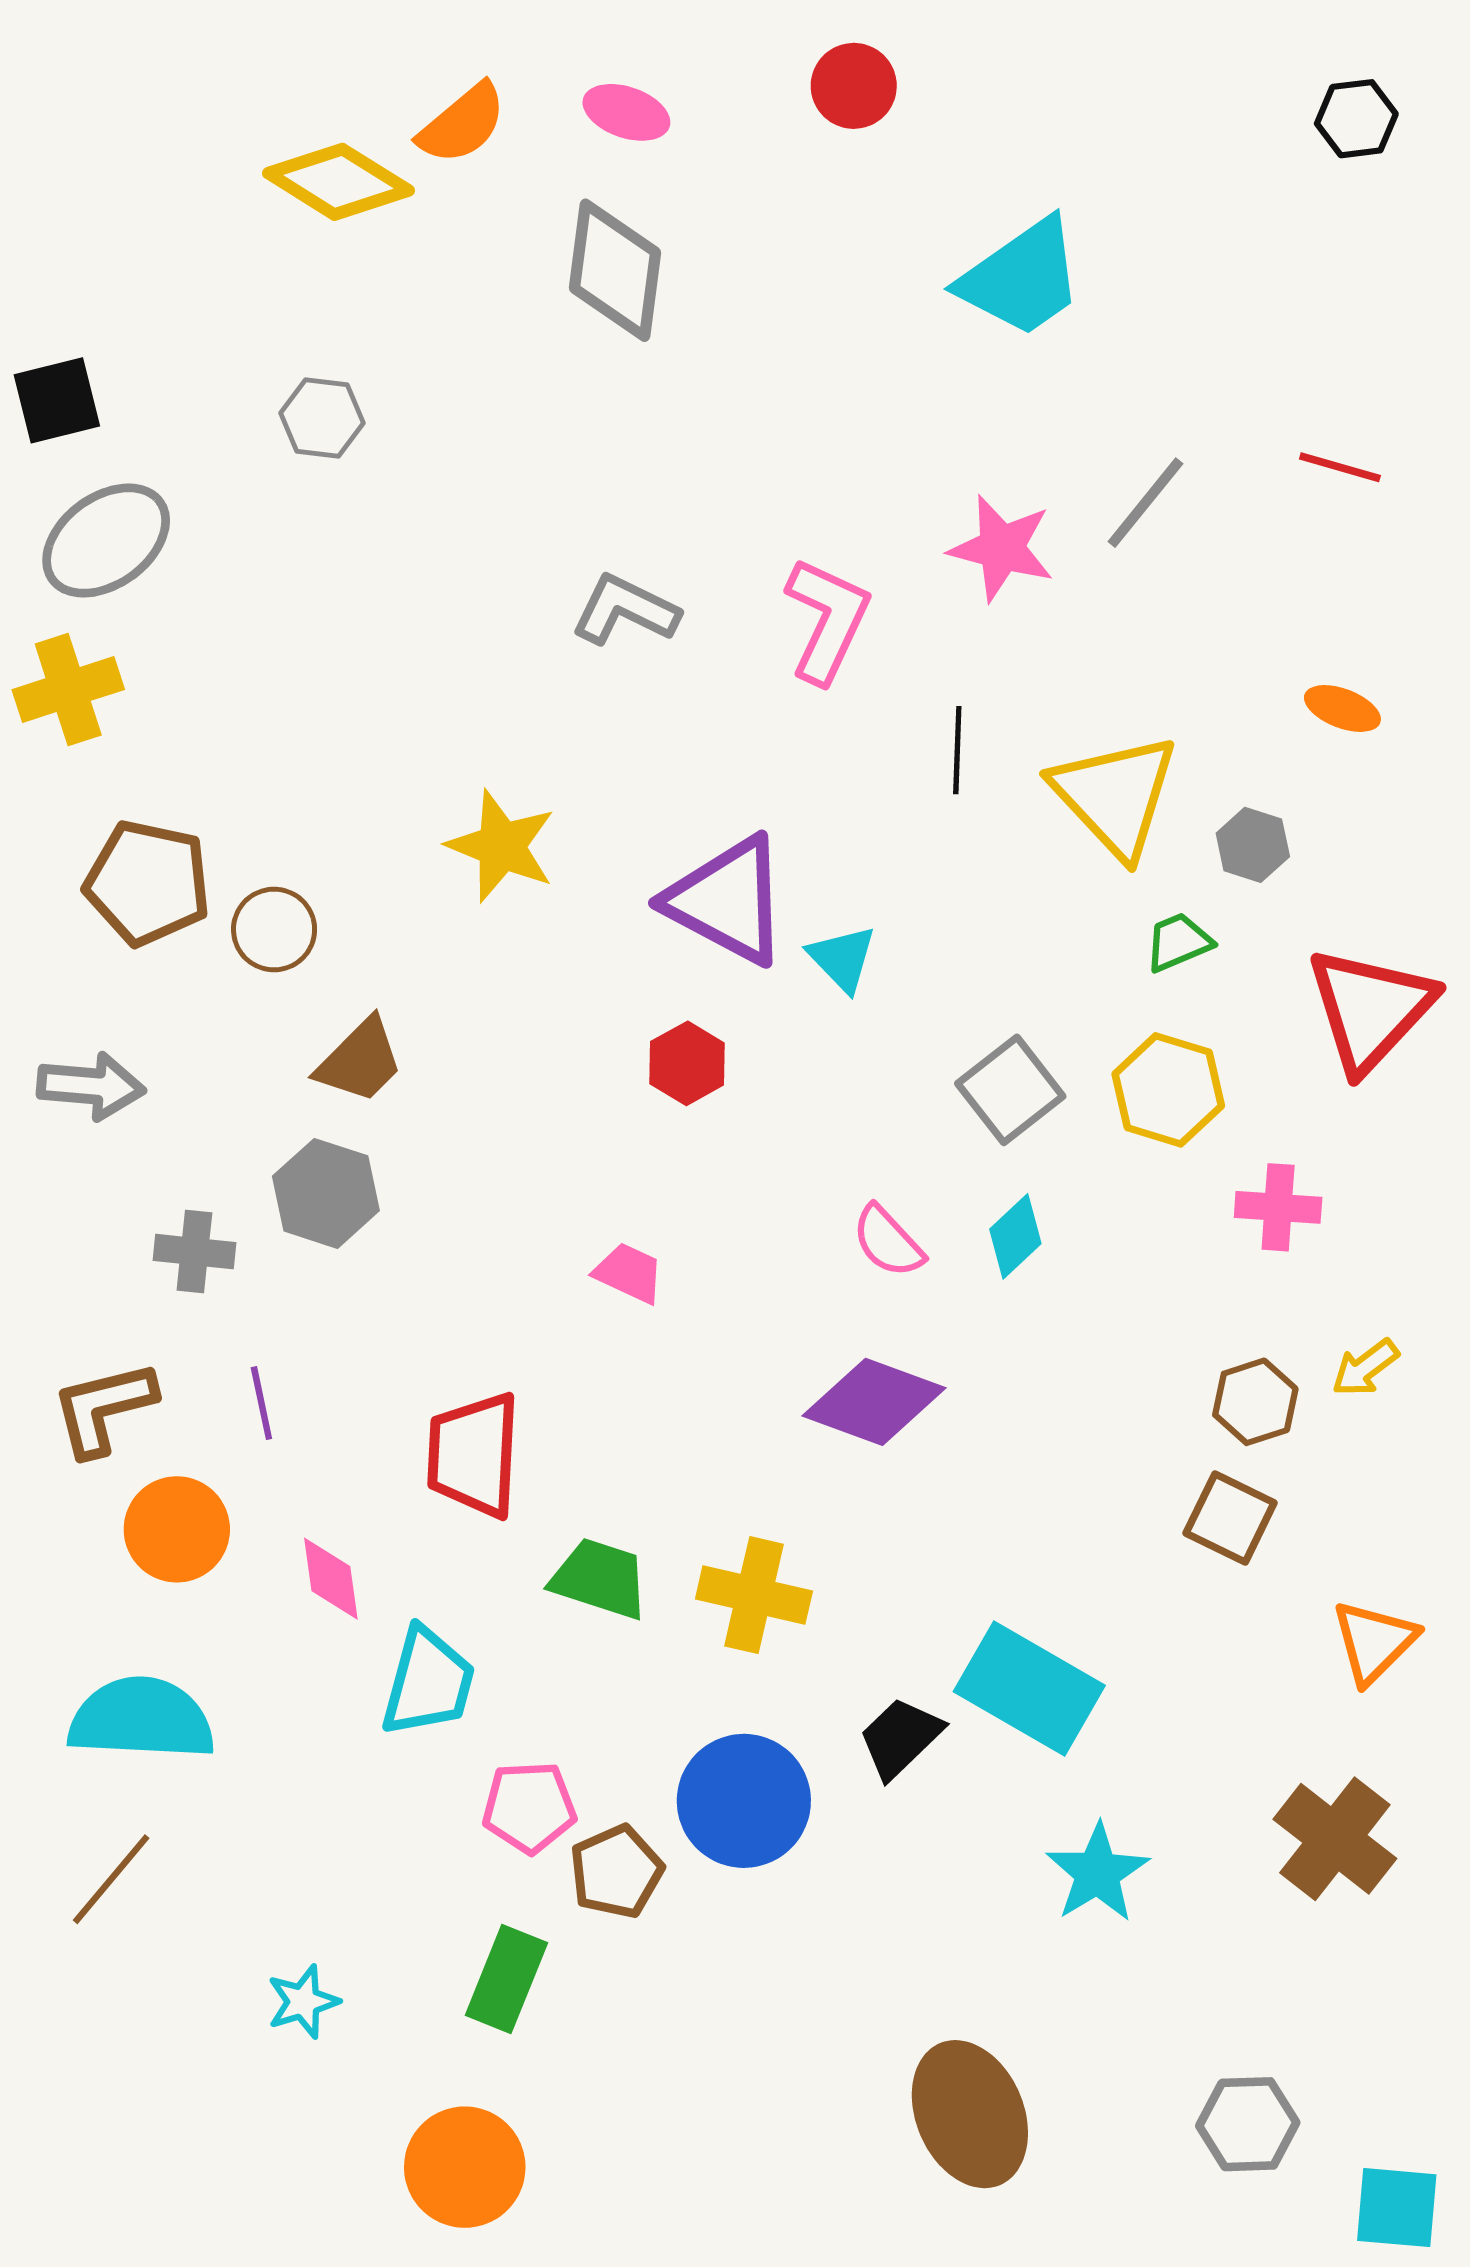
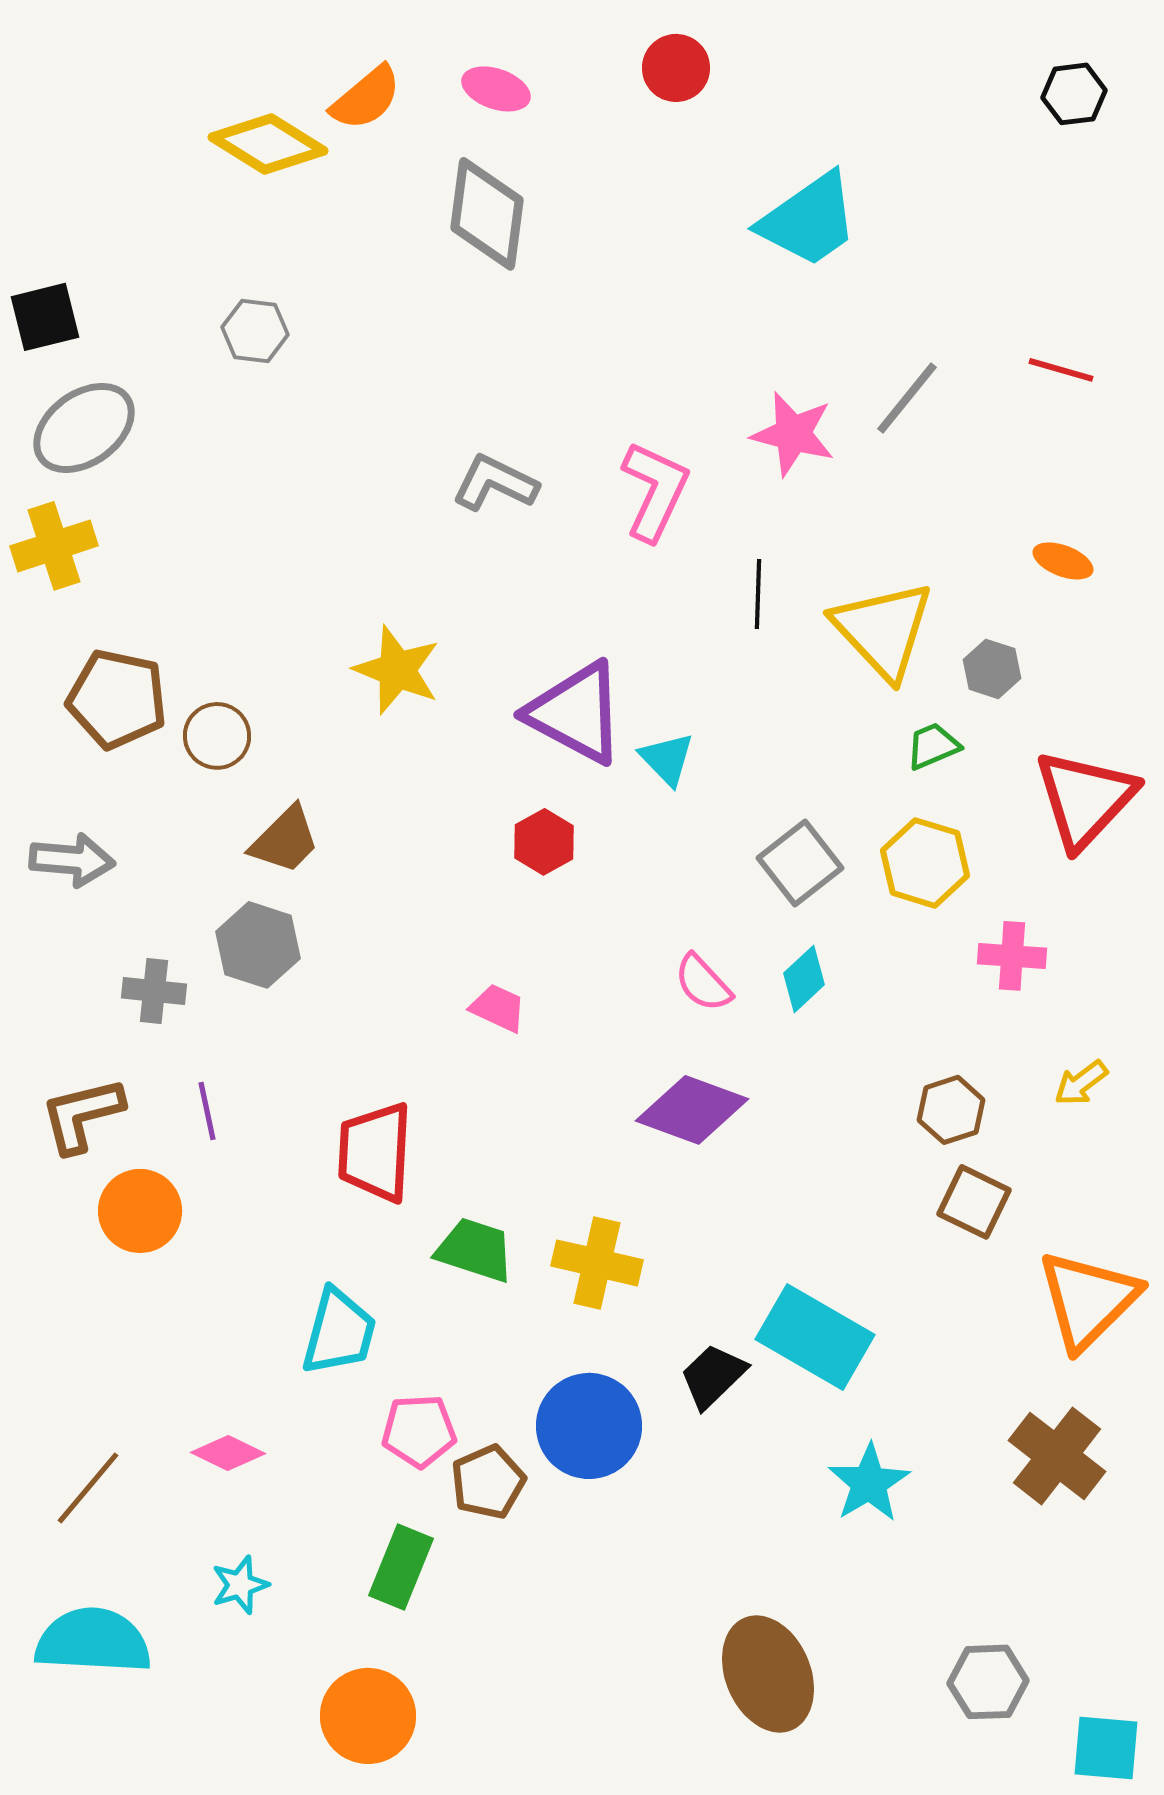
brown hexagon: (1255, 1402) -> (951, 1110), moved
pink diamond: (331, 1579) -> (228, 1453), moved, turned -56
orange triangle: (1374, 1642) -> (1088, 1300), size x1.5
cyan semicircle: (141, 1719) -> (93, 1641), moved

